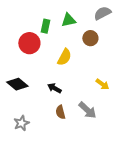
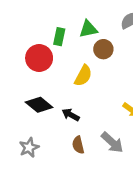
brown circle: (90, 38) -> (103, 49), moved
black diamond: (17, 84) -> (39, 105), moved
gray star: (21, 123) -> (29, 148), moved

